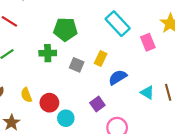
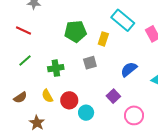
green cross: (48, 53) -> (56, 68), moved
yellow rectangle: (101, 58) -> (103, 39), moved
gray square: (77, 65) -> (90, 63), turned -32

